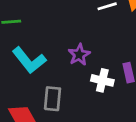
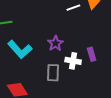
gray rectangle: (53, 99) -> (53, 73), moved

